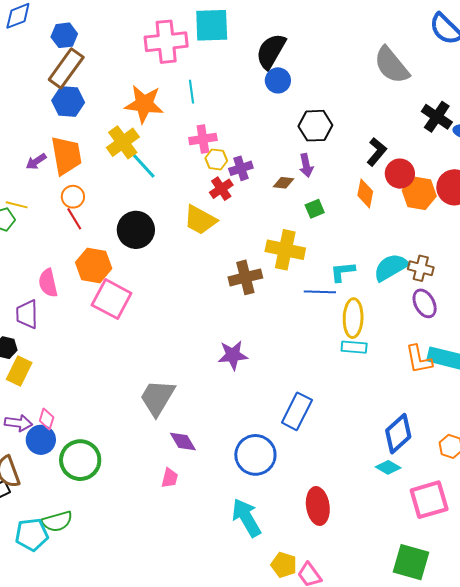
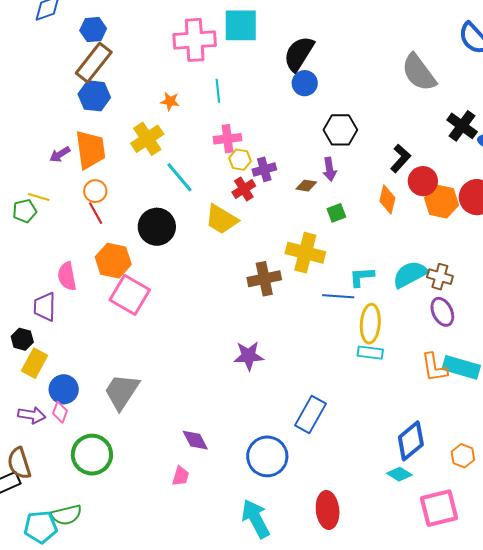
orange star: (144, 104) -> (170, 101), size x0.5
cyan line: (142, 164) -> (180, 177), moved
gray trapezoid: (157, 398) -> (122, 392), moved
blue circle: (41, 440) -> (64, 389), moved

